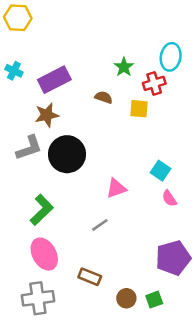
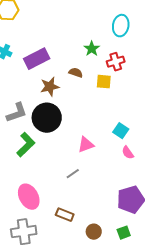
cyan ellipse: (171, 57) -> (121, 26), moved
brown star: (47, 115) -> (50, 87), moved
green L-shape: (42, 210) -> (26, 145), moved
green square: (154, 300) -> (124, 233), moved

